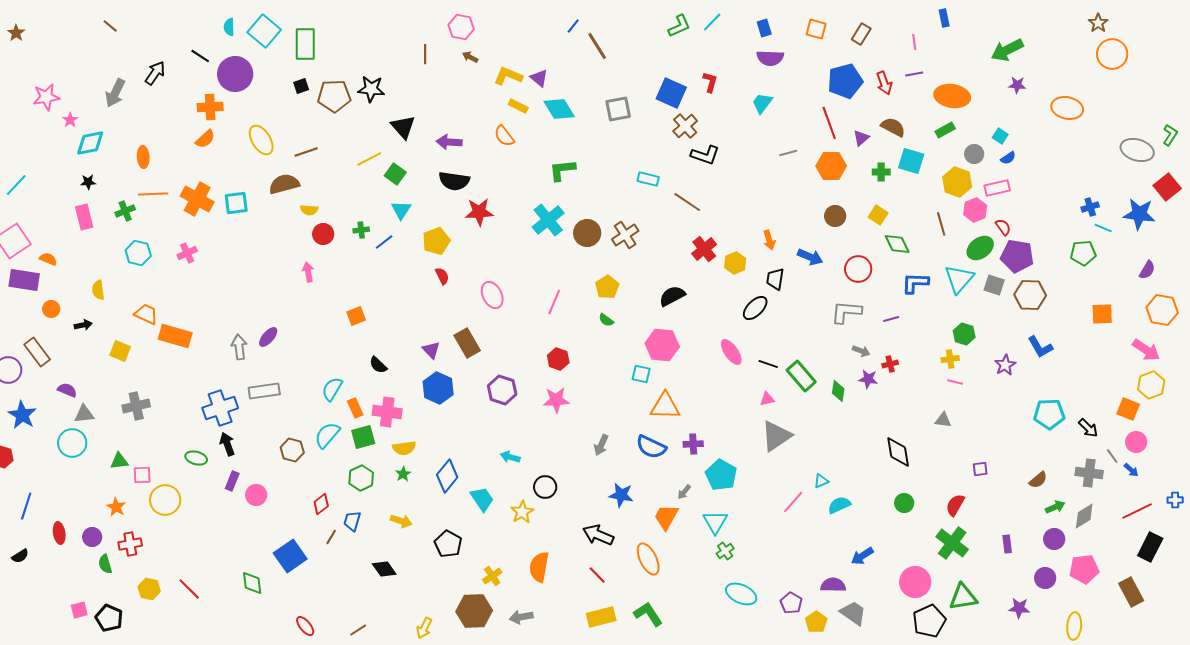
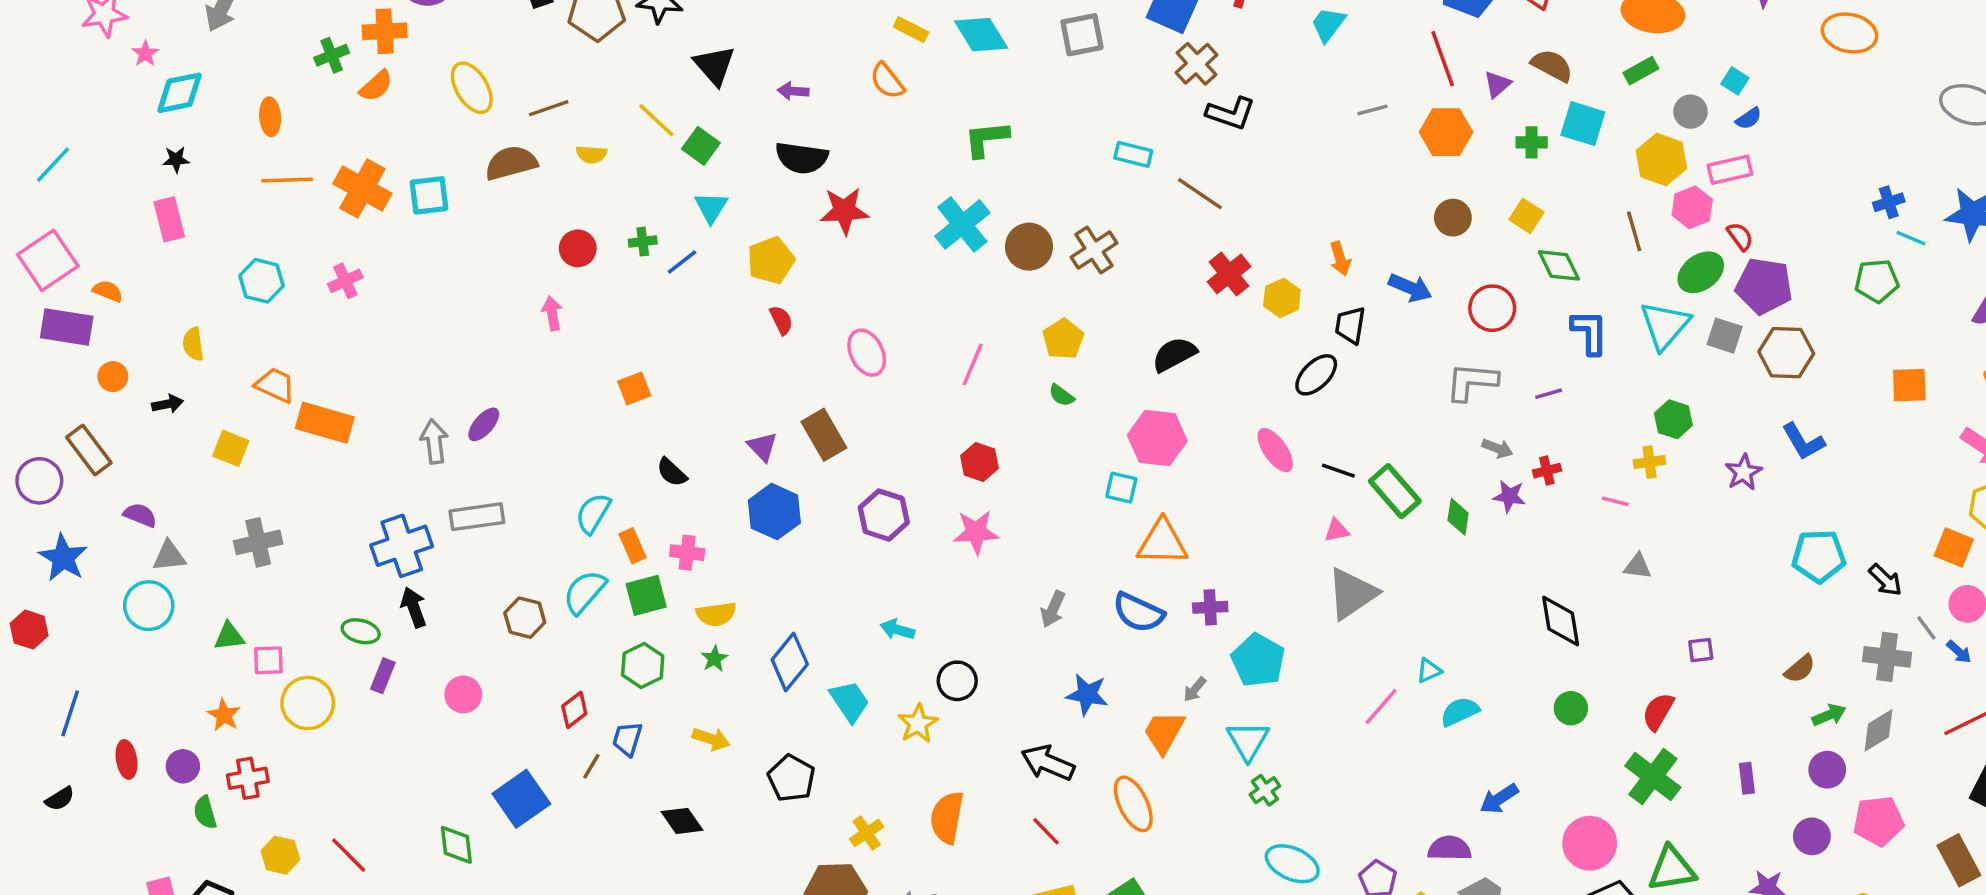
purple arrow: (449, 142) -> (793, 91), size x0.7
yellow line: (369, 159) -> (656, 120), turned 70
yellow semicircle: (309, 210) -> (591, 154), moved
green cross: (125, 211) -> (332, 55), moved
blue L-shape: (915, 283) -> (1590, 332), turned 88
pink line: (955, 382) -> (1615, 501), moved
pink cross: (387, 412) -> (687, 553), size x0.7
purple rectangle: (232, 481) -> (383, 676), moved

